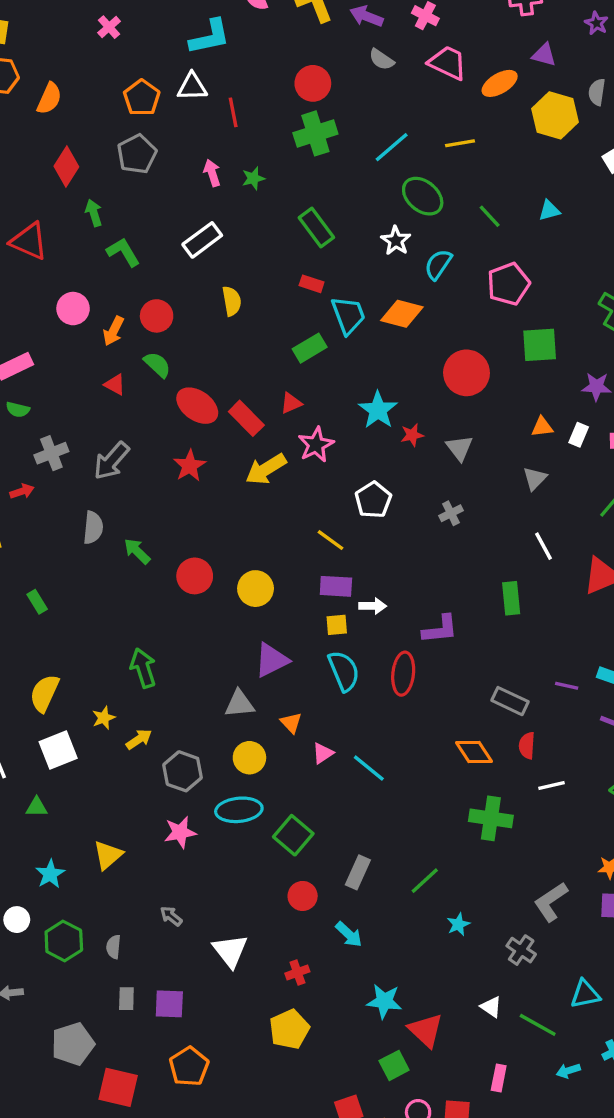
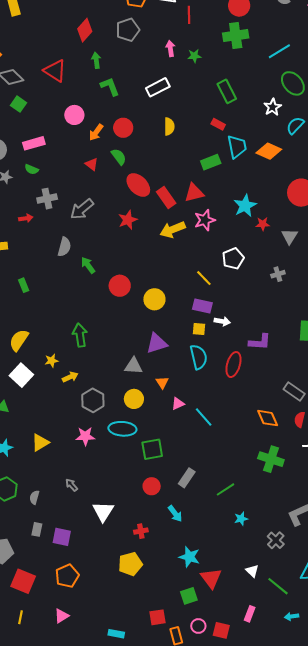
red triangle: (291, 403) -> (194, 193), size x1.5
white square: (58, 750) -> (21, 375), turned -35
green square: (293, 835) -> (152, 449), turned 30

